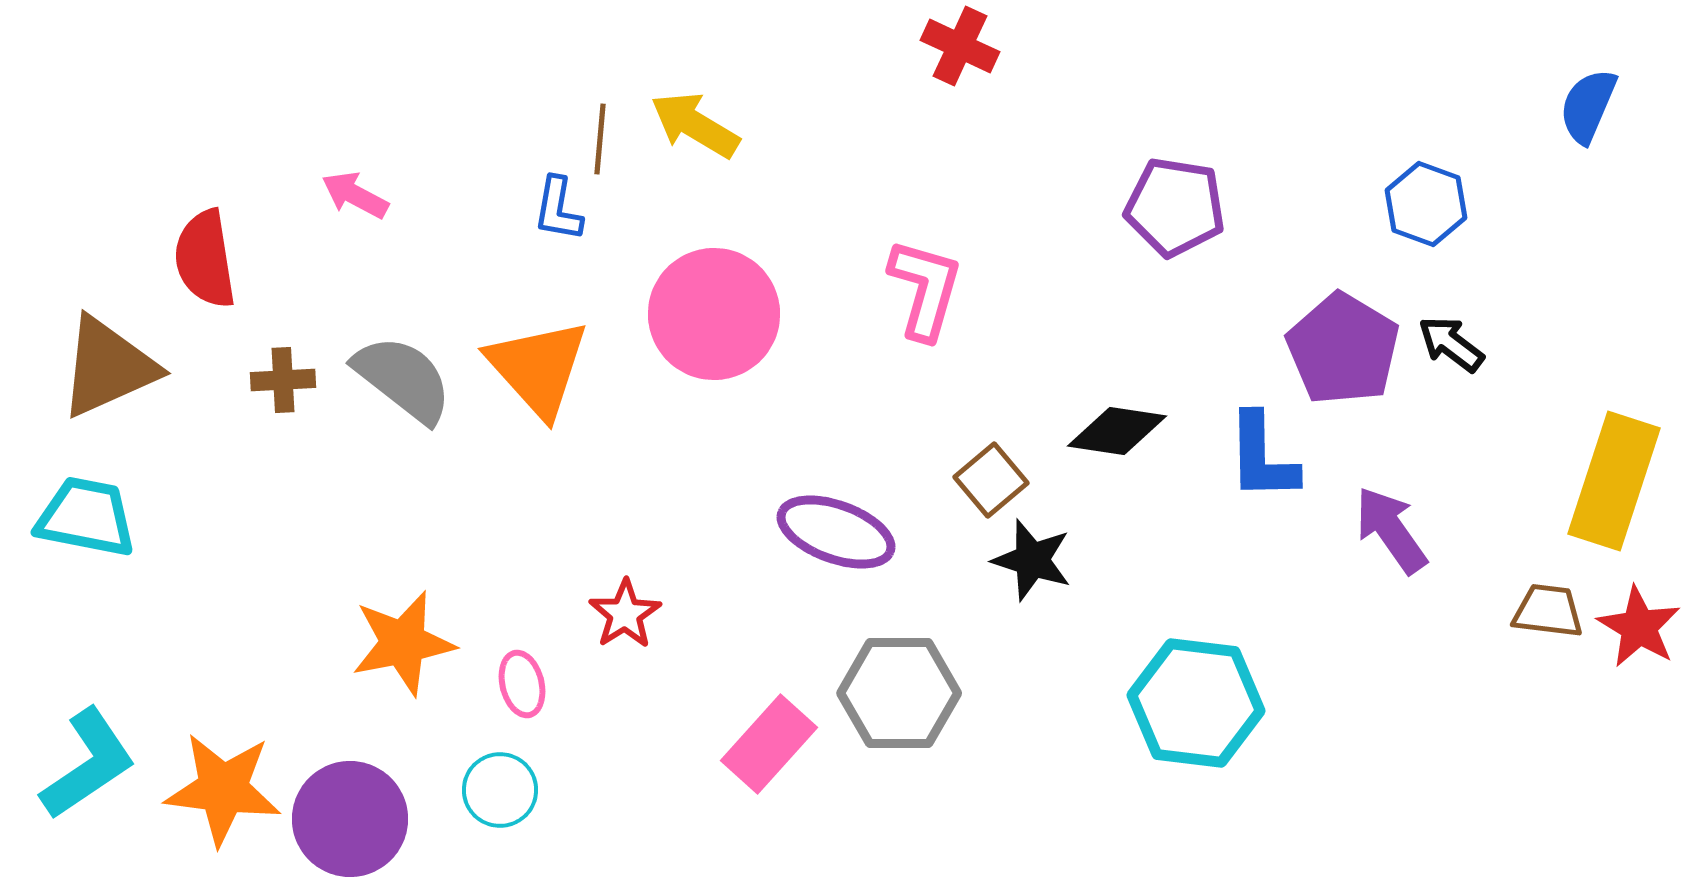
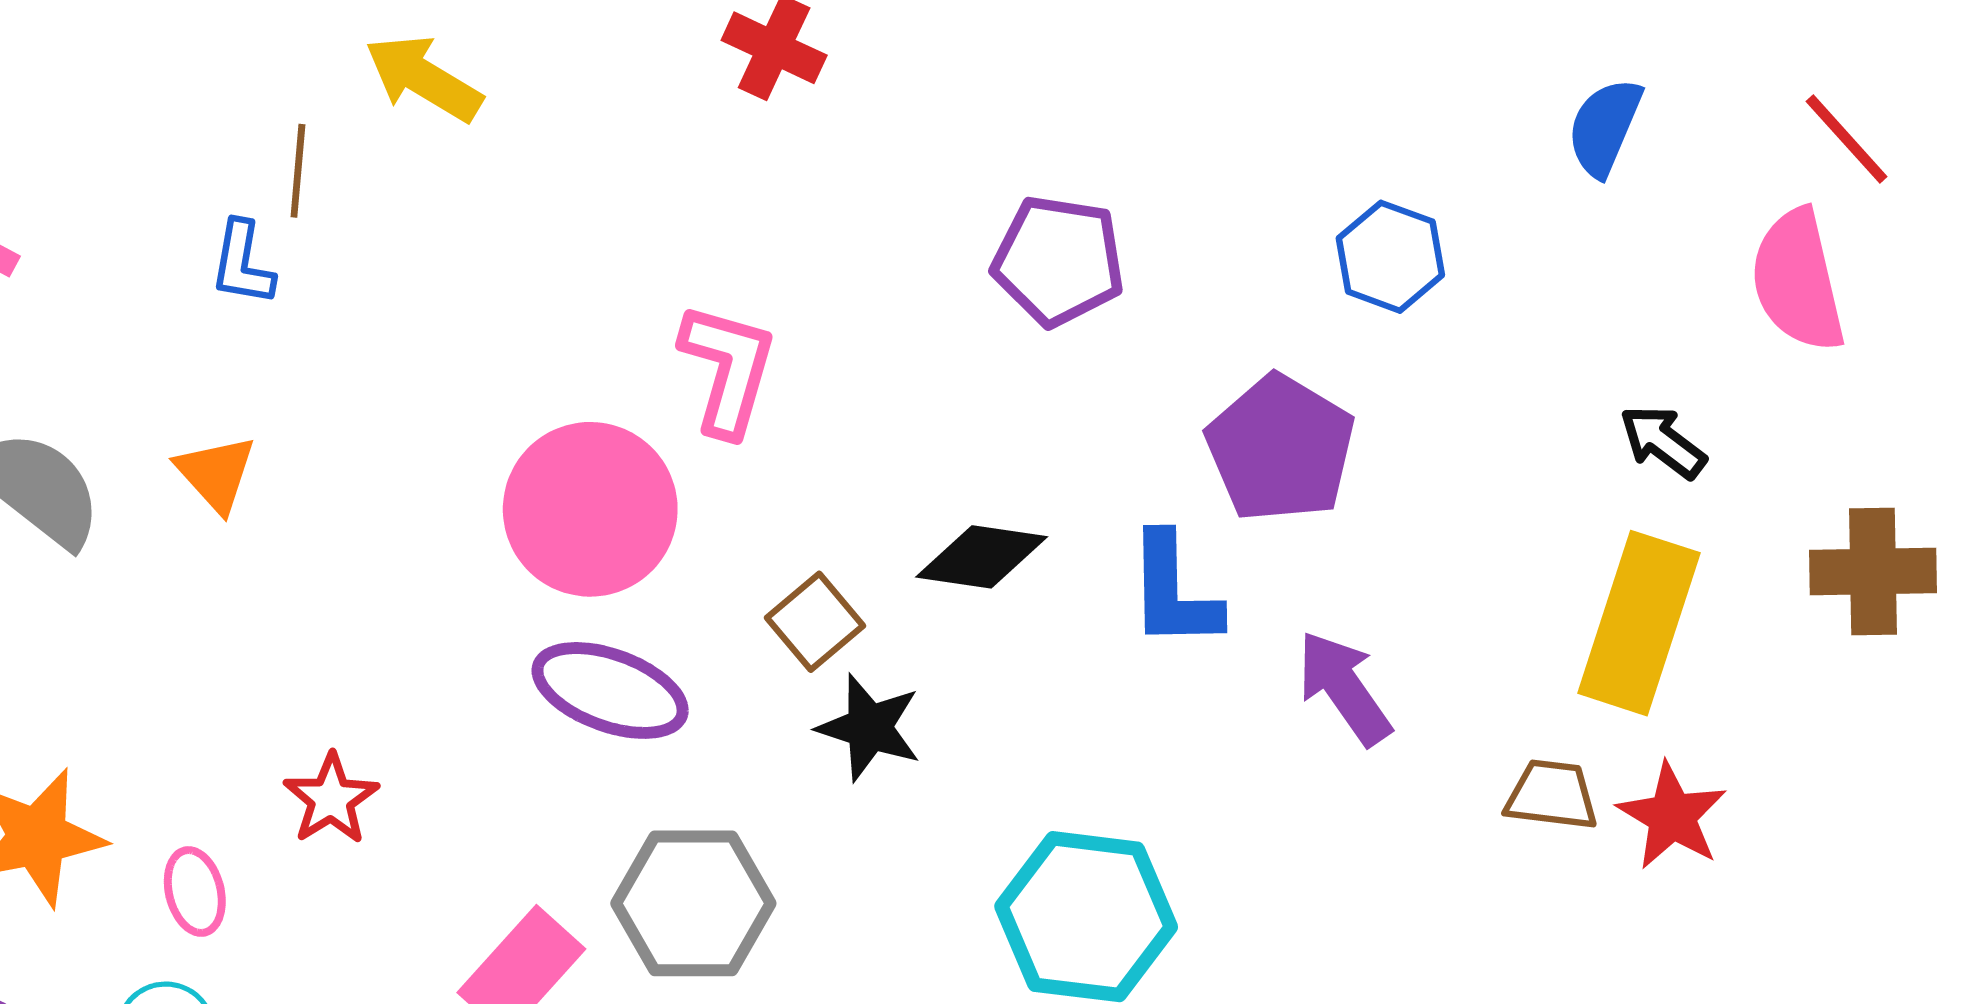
yellow arrow: (695, 125) -> (424, 78), moved
pink circle: (714, 314) -> (590, 509), moved
black arrow: (1451, 344) -> (1663, 442), moved
orange triangle: (538, 368) -> (216, 474), size x0.6

